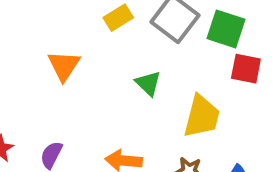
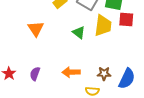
yellow trapezoid: (202, 116) -> (103, 26), moved

